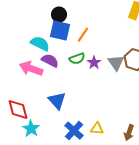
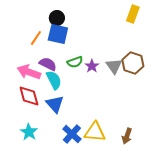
orange line: (83, 35) -> (36, 38), moved
cyan semicircle: (40, 44) -> (54, 80), moved, turned 36
red diamond: (18, 110) -> (29, 96), moved
yellow triangle: (97, 129) -> (95, 132), size x1.6

